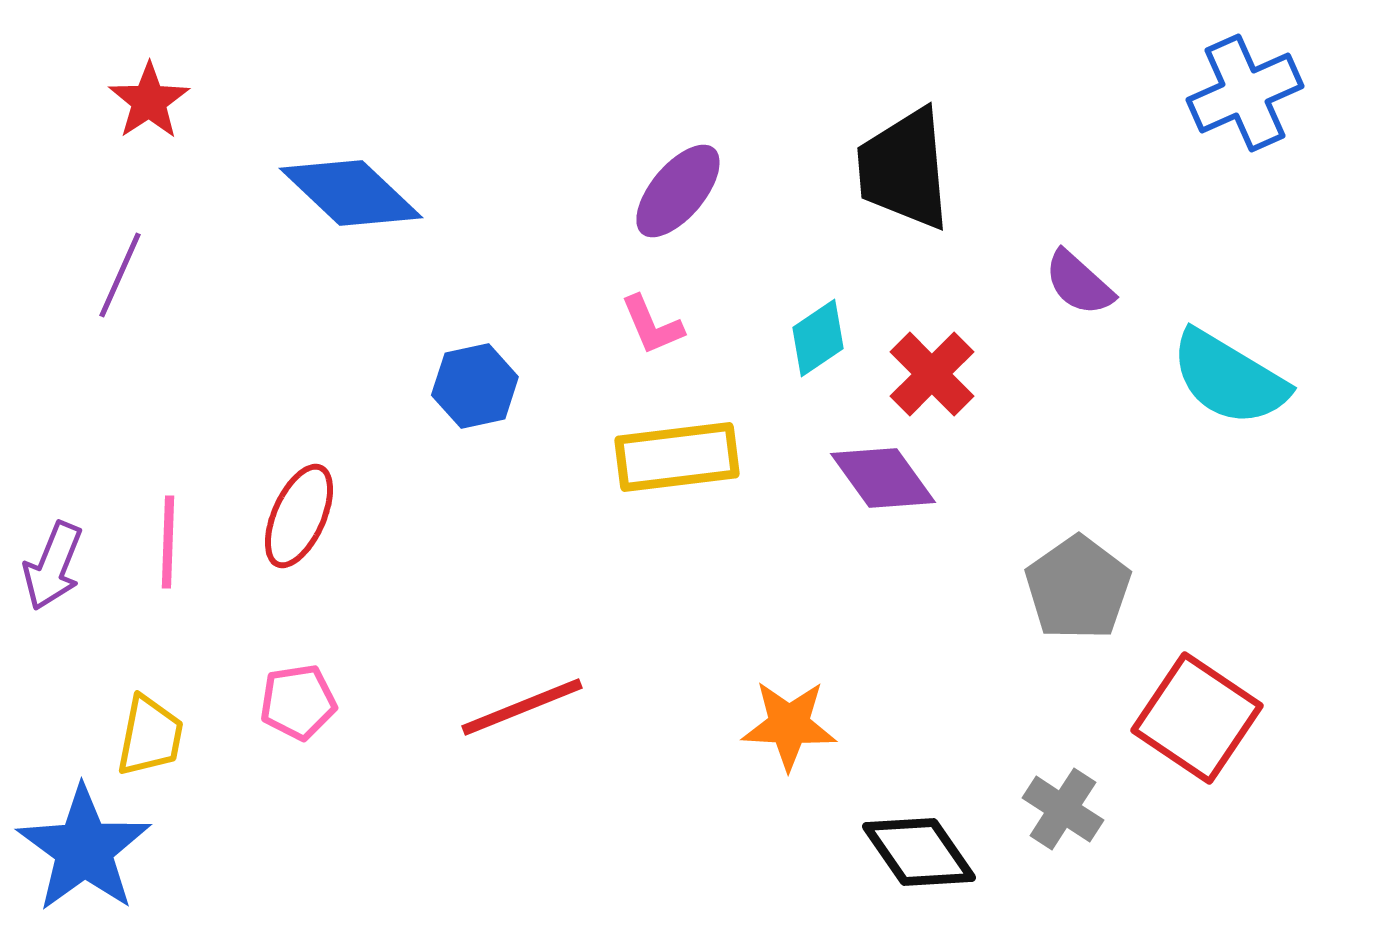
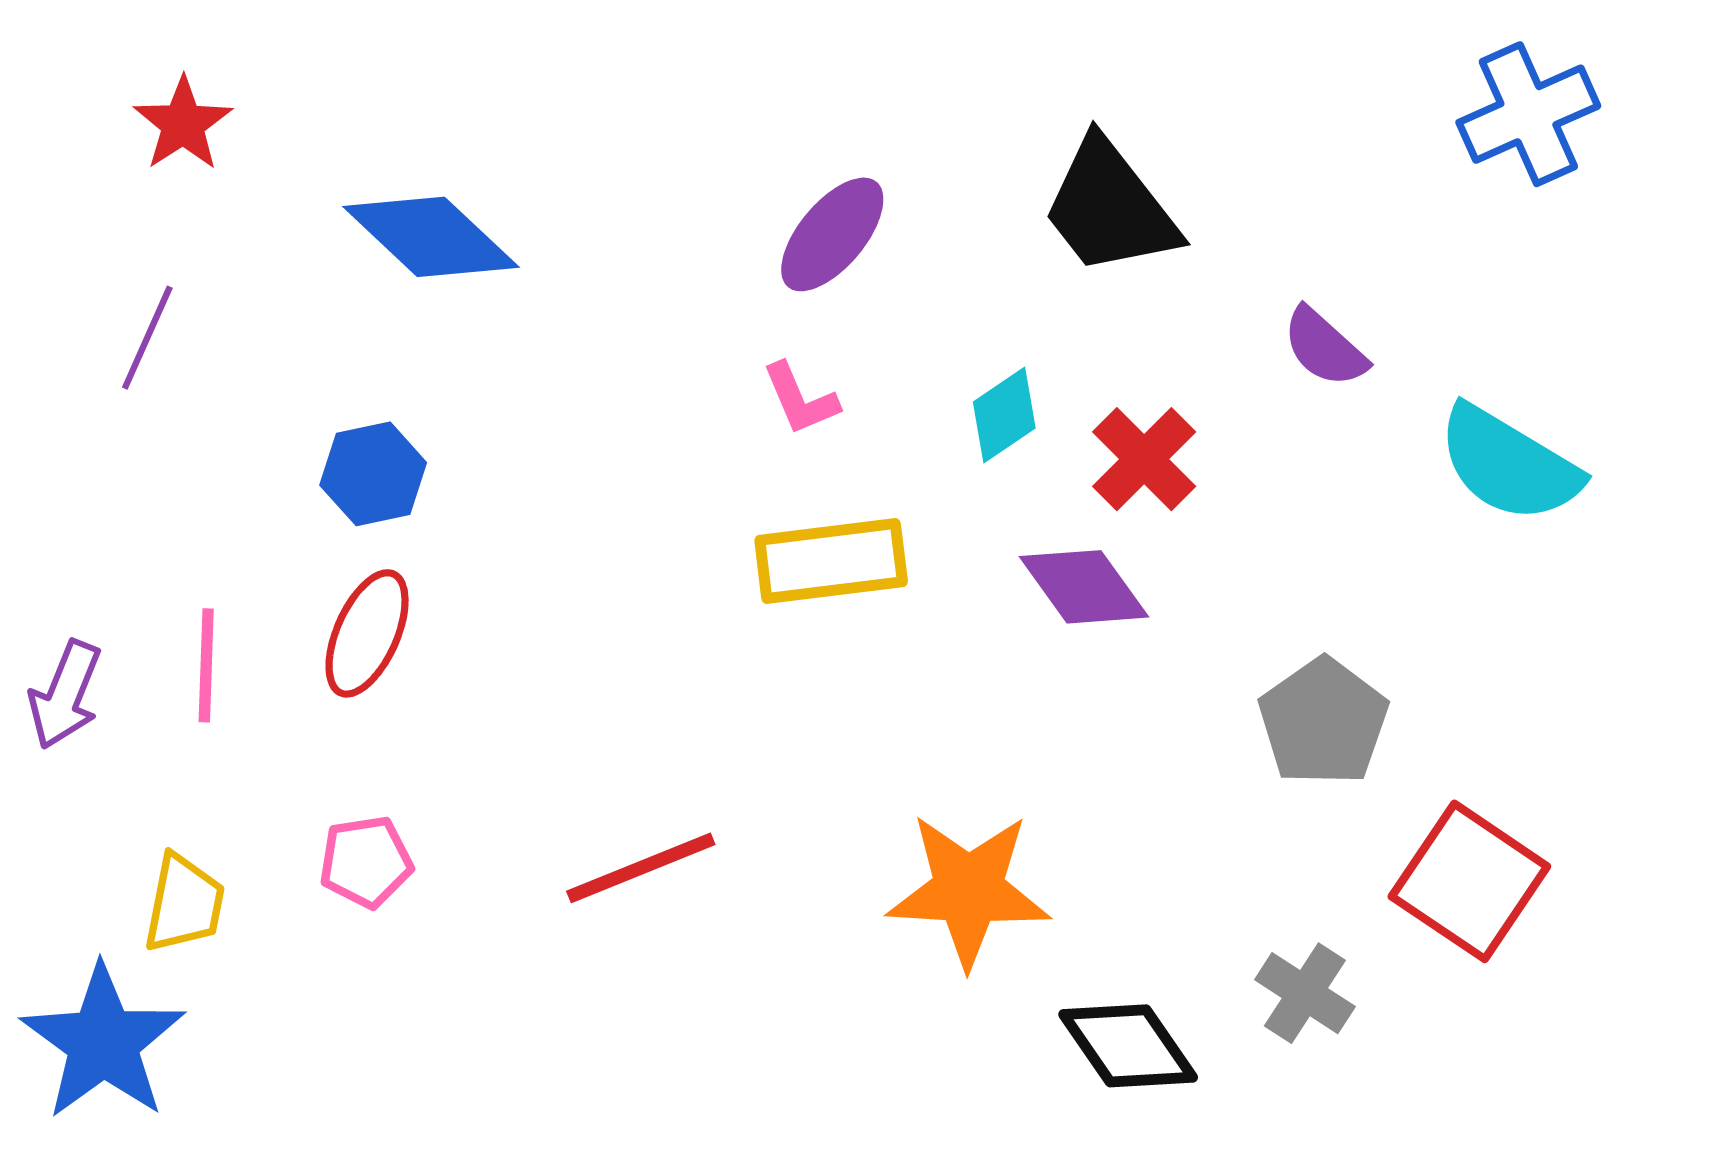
black trapezoid: (904, 169) -> (1110, 207), turned -33
blue hexagon: (475, 386) -> (373, 474), moved
orange star: (789, 725) -> (969, 890), size x1.4

